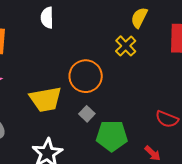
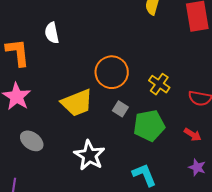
white semicircle: (47, 18) -> (52, 33), moved
yellow cross: (126, 46) -> (159, 84), moved

